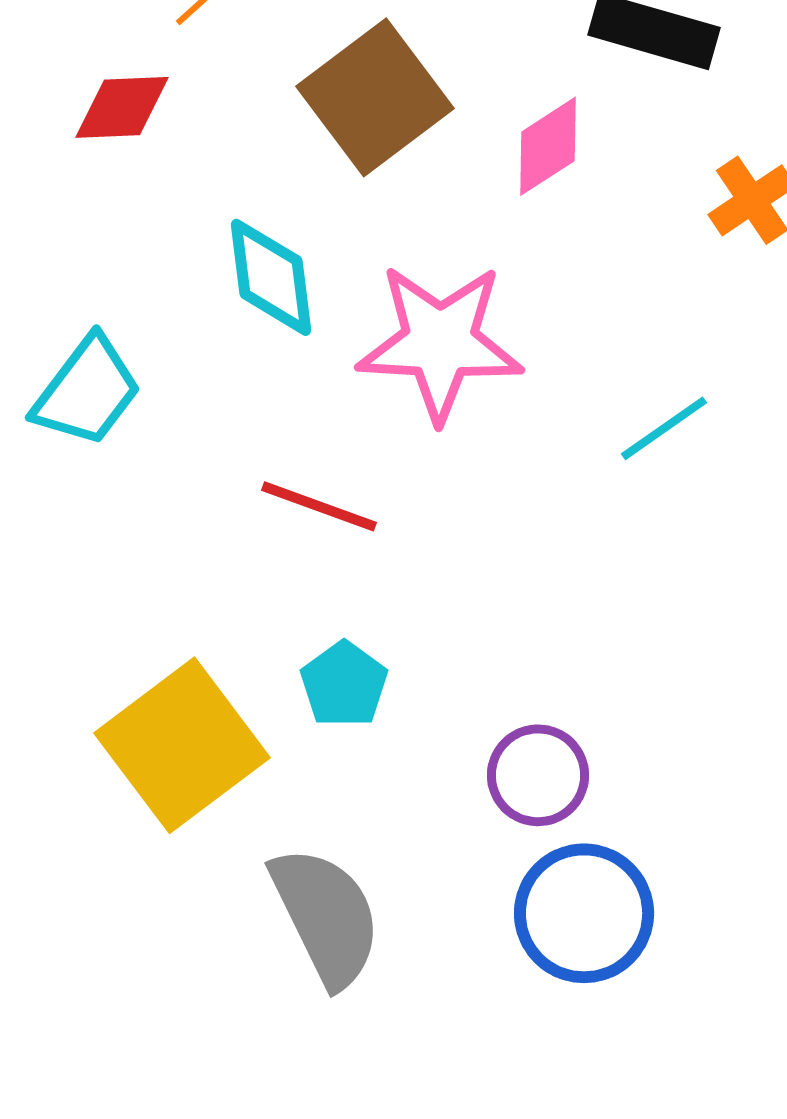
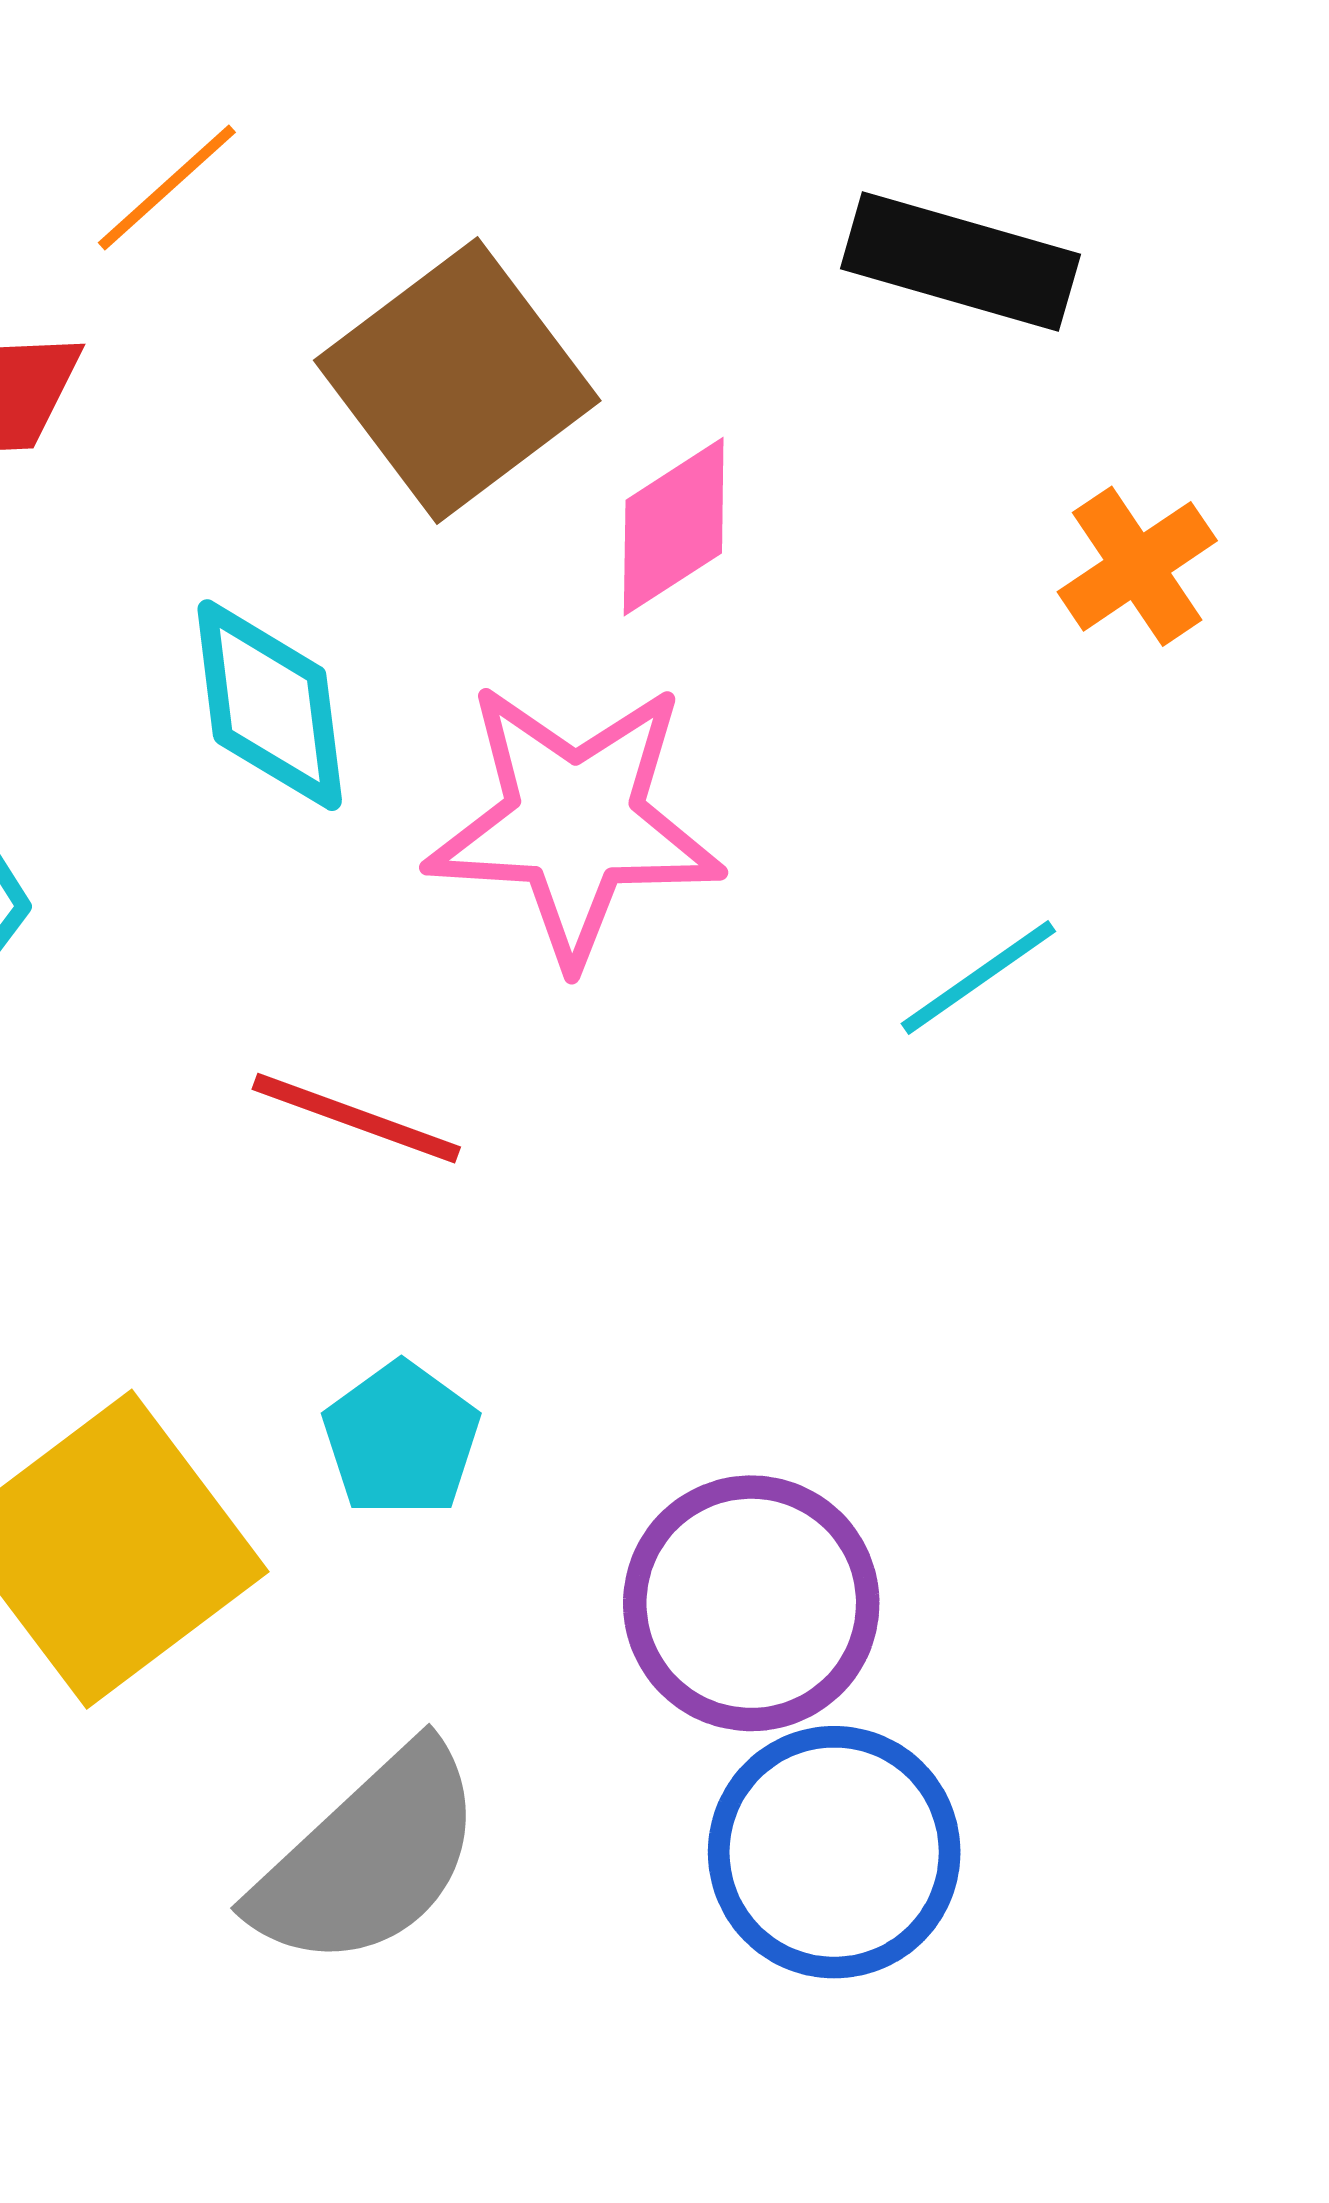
pink diamond: (548, 146) -> (674, 527), moved
purple circle: (538, 775) -> (751, 1603), size x1.4
gray semicircle: (326, 916) -> (369, 1858), turned 73

